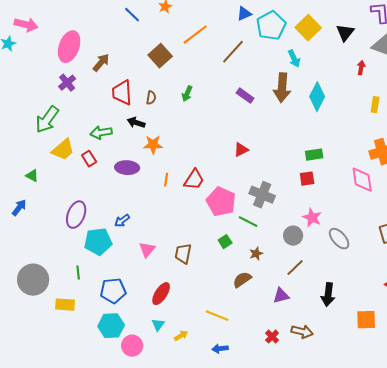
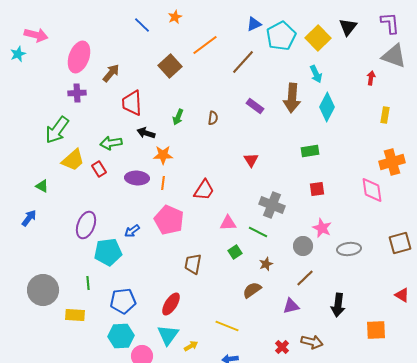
black triangle: (345, 33) -> (348, 27), moved
cyan arrow: (294, 59) -> (316, 74), moved
purple cross: (67, 83) -> (77, 93), turned 36
green arrow: (187, 94) -> (178, 117), moved
brown semicircle: (151, 98) -> (213, 118), moved
red triangle: (241, 150) -> (251, 160), turned -35
green rectangle: (314, 155) -> (310, 151), moved
orange line: (166, 180) -> (163, 183), moved
pink pentagon: (221, 202) -> (169, 220), moved
gray ellipse: (339, 239) -> (349, 249), turned -55
pink triangle: (147, 250) -> (228, 223), moved, turned 48
cyan triangle: (158, 325) -> (168, 335), size x1.6

